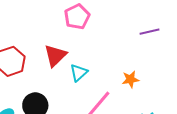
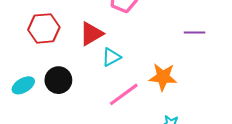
orange star: (130, 79) -> (163, 77), size x1.5

